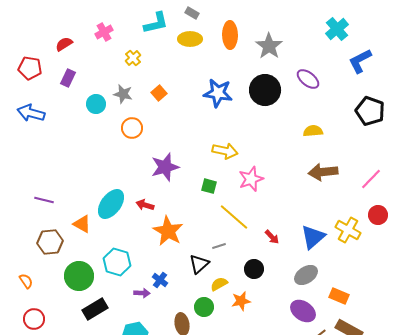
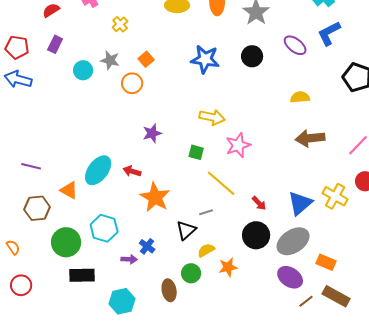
blue L-shape: (360, 61) -> (329, 33), moved
red pentagon: (30, 68) -> (17, 47), moved
black circle: (265, 90) -> (252, 56), size x0.7
orange circle: (132, 128) -> (132, 83), moved
purple star: (165, 167) -> (152, 133), size x0.7
black circle: (254, 269) -> (256, 235), moved, size x1.4
gray ellipse: (306, 275) -> (293, 241), size x1.4
black rectangle: (95, 309) -> (82, 275), turned 30

